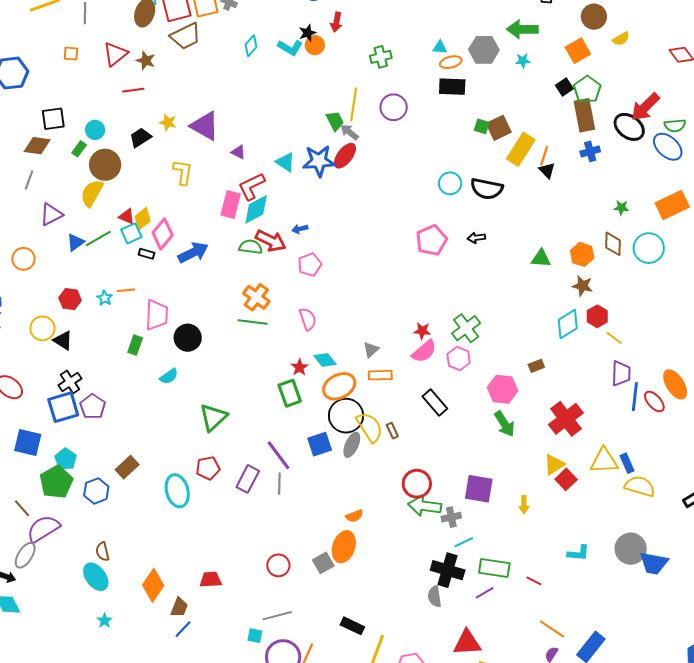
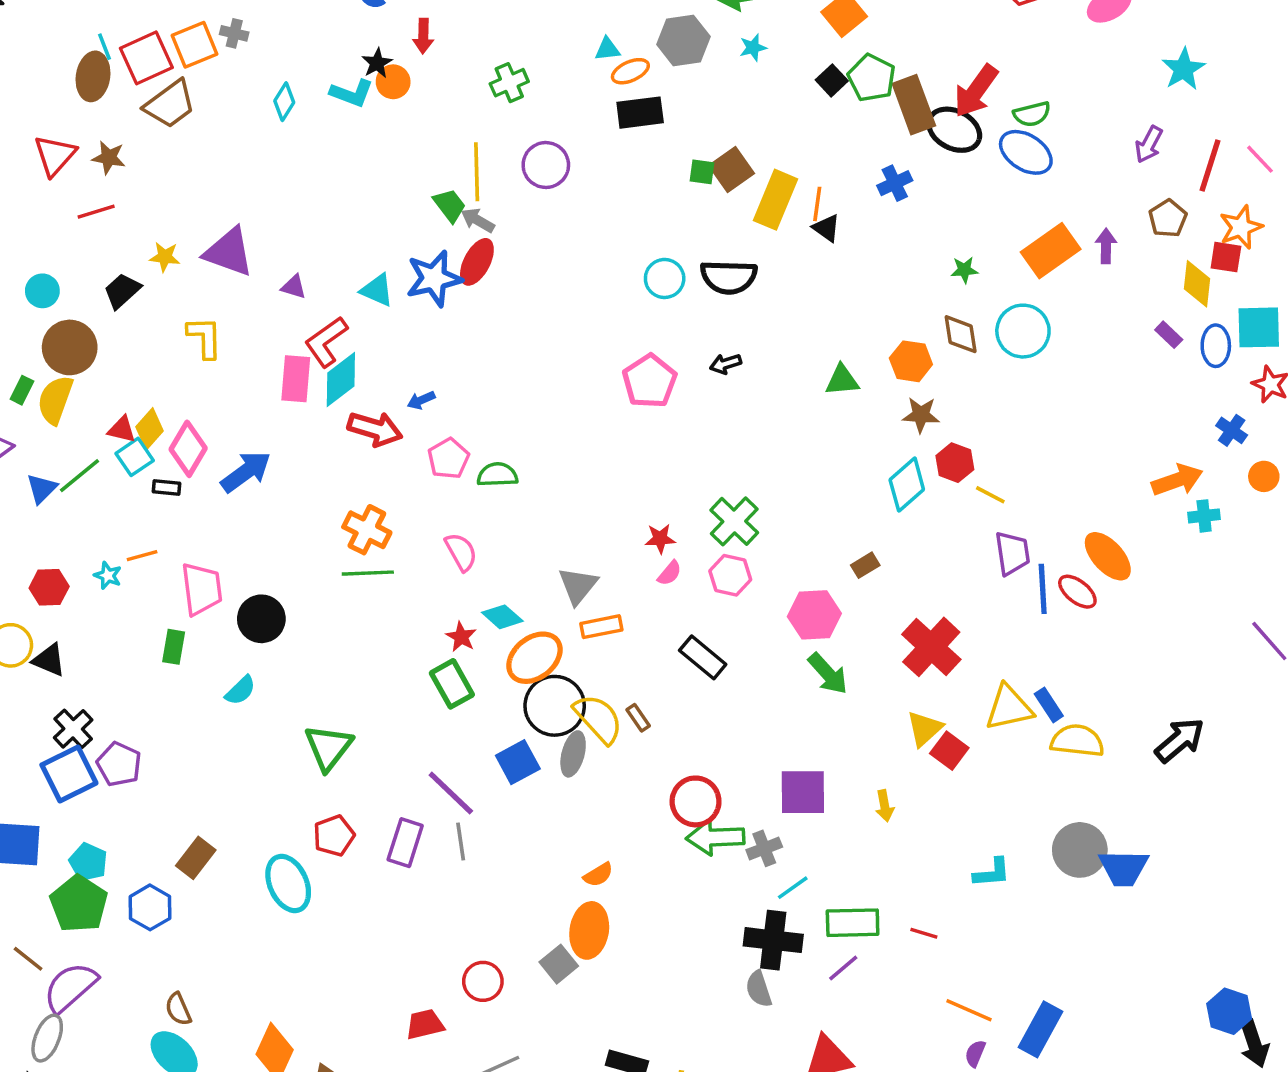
brown rectangle: (584, 115) -> (914, 105), moved
green rectangle: (79, 149) -> (22, 390), moved
green semicircle: (251, 247) -> (497, 475), moved
gray triangle: (371, 350) -> (578, 586), size x1.4
pink semicircle: (424, 351) -> (670, 573), size x0.6
red trapezoid: (211, 580) -> (425, 1024), moved

